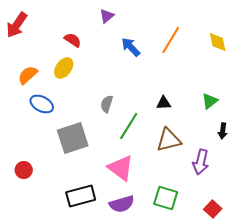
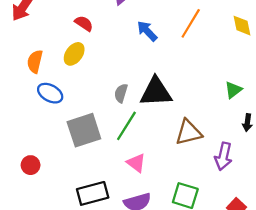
orange semicircle: (28, 75) -> (35, 62), turned -35
black triangle: (164, 103) -> (156, 92), moved, size x2.0
green line: (129, 126) -> (126, 126), moved
pink triangle: (121, 168) -> (136, 163), size x0.7

